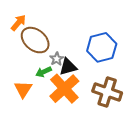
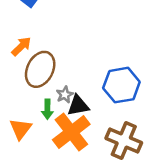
brown ellipse: (35, 40) -> (40, 69), turned 72
green arrow: (44, 72) -> (47, 109), turned -70

